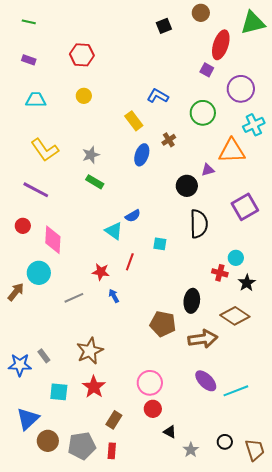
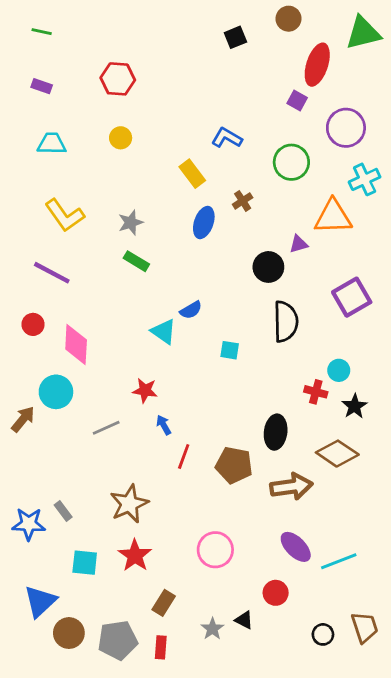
red line: (130, 262) -> (184, 456), moved
red circle: (153, 409) -> (276, 593), moved
gray star: (191, 450) -> (212, 629), moved
brown trapezoid: (255, 450) -> (365, 627), moved

